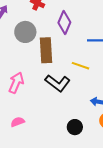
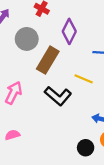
brown rectangle: (46, 50) -> (48, 60), turned 30
black circle: (75, 127) -> (86, 148), moved

